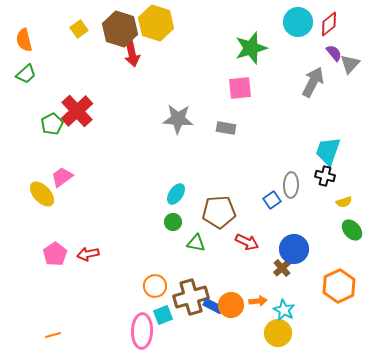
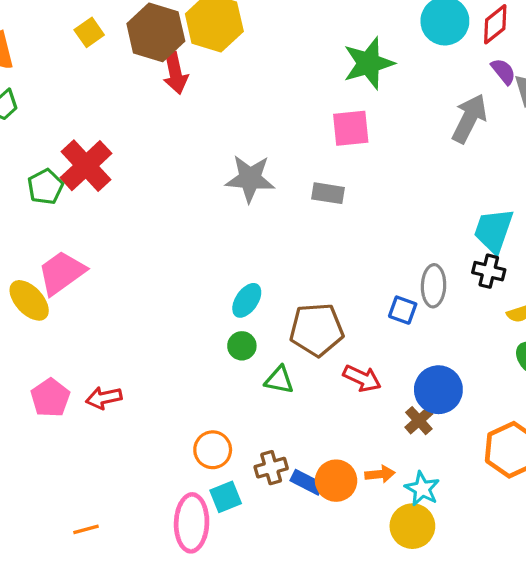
pink trapezoid: (62, 177) -> (62, 273), size x1.4
blue square: (272, 200) -> (403, 310), turned -36
brown cross: (191, 297) -> (271, 468), size x0.6
orange line: (53, 335) -> (86, 529), moved

